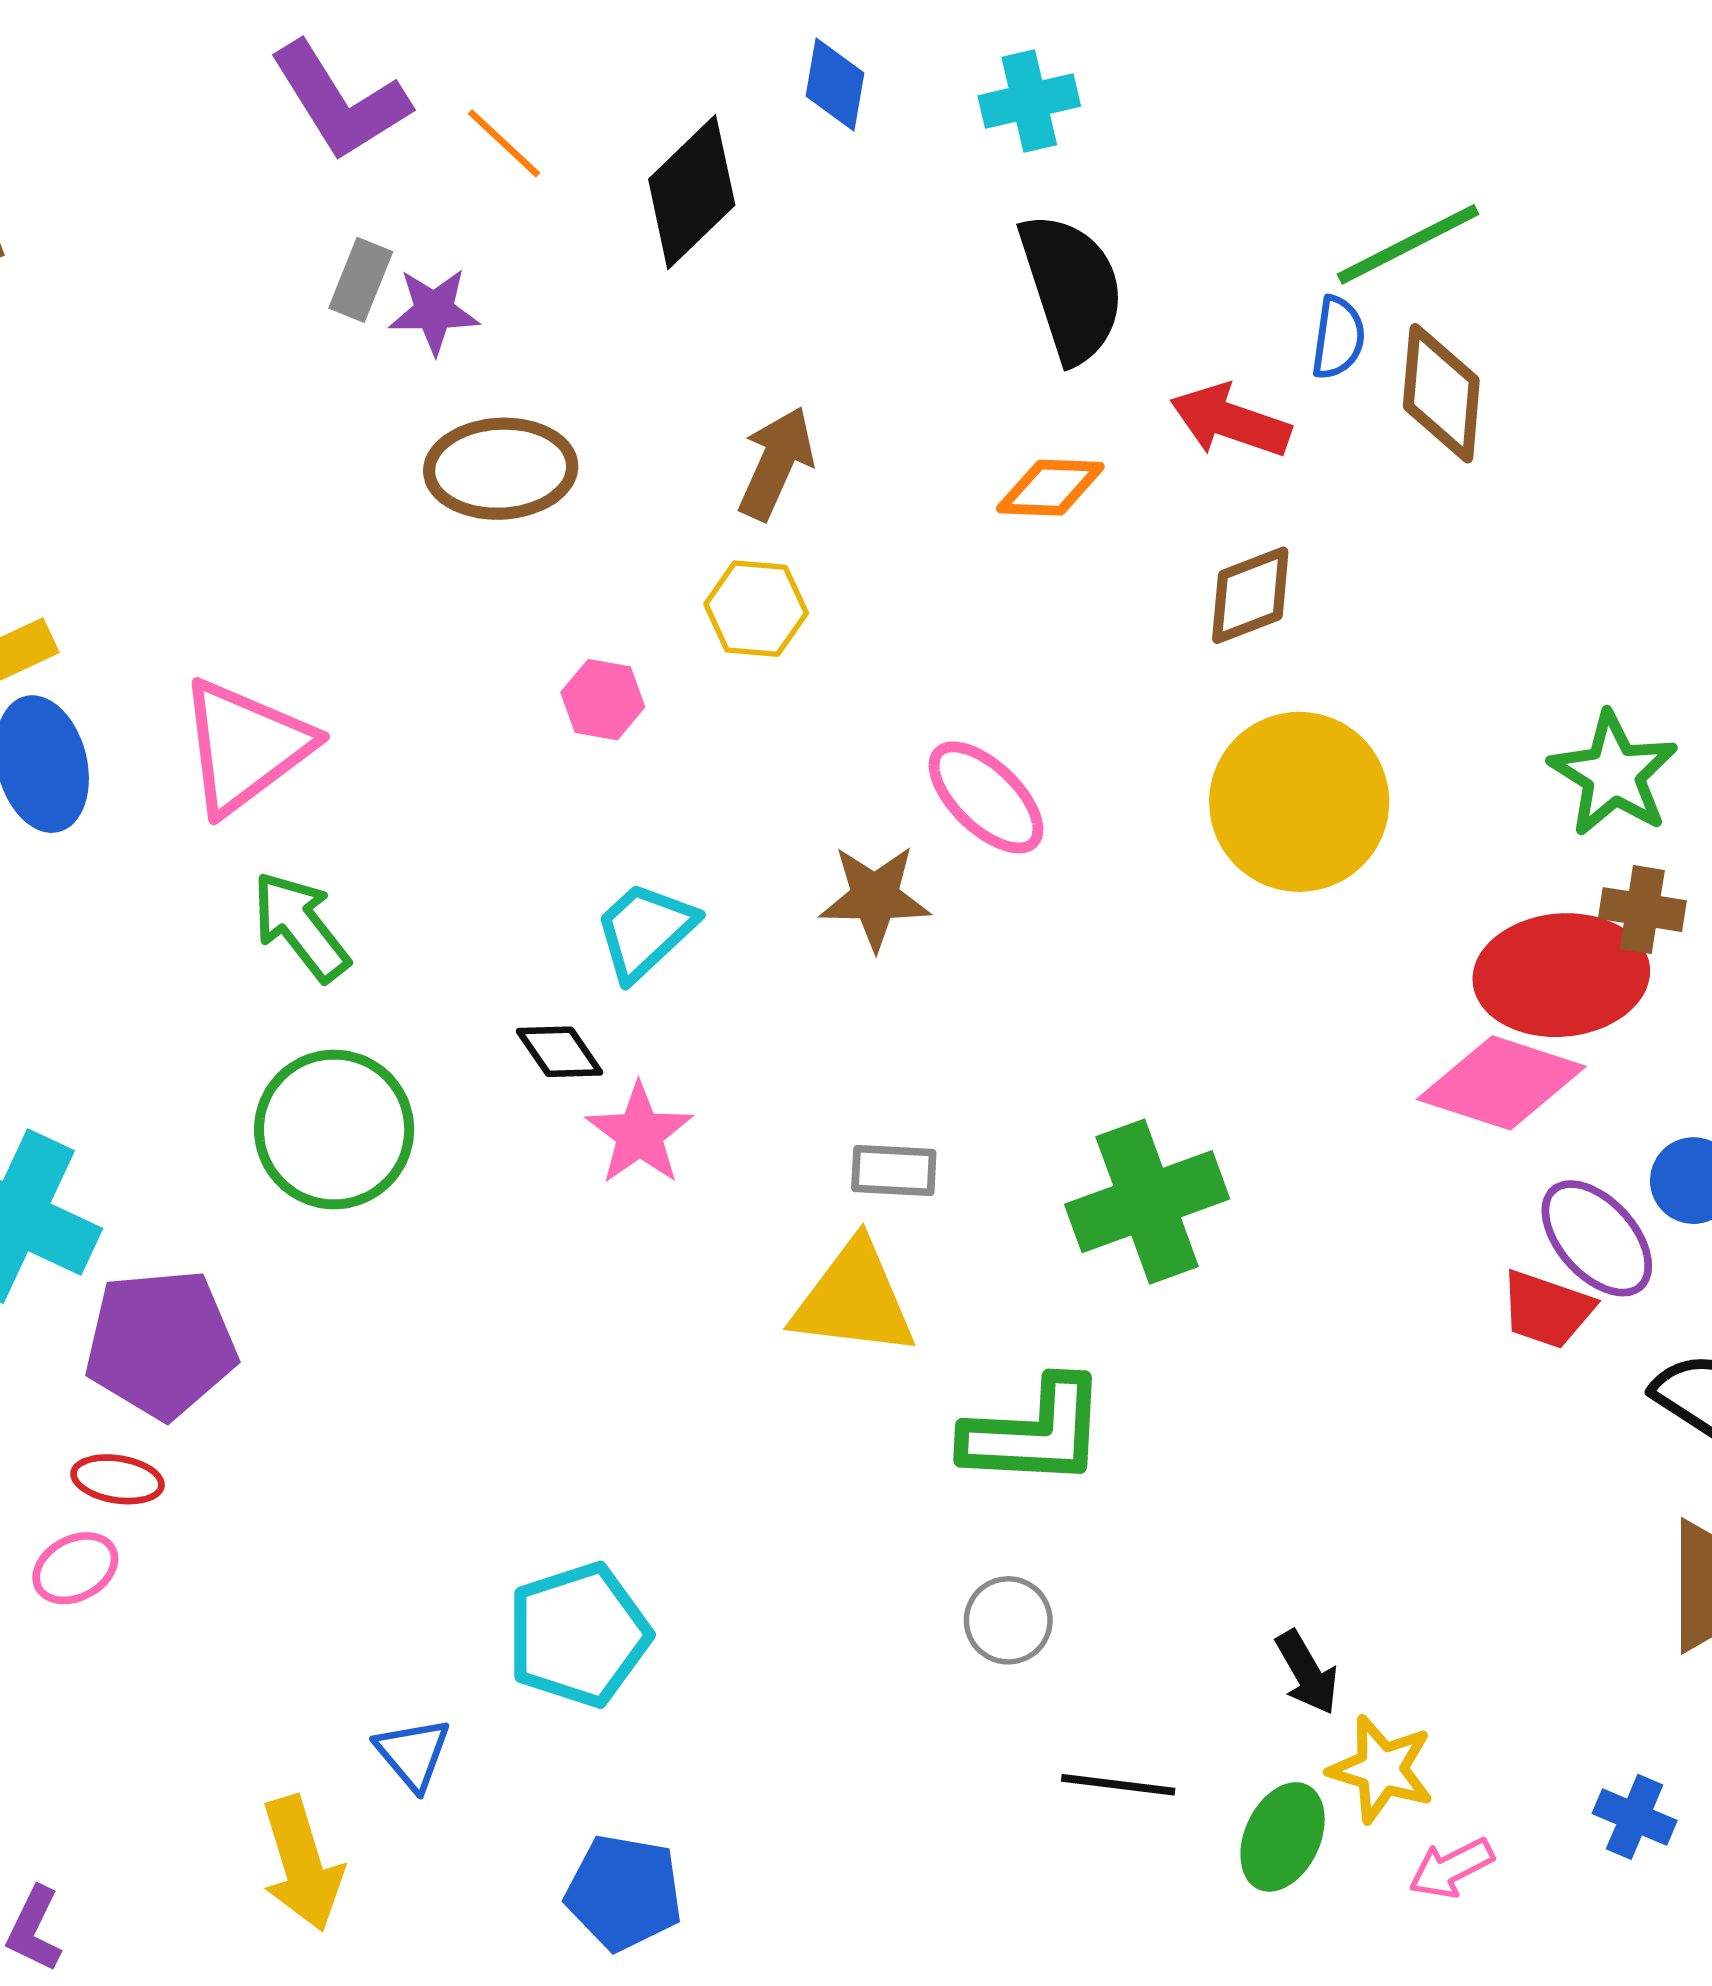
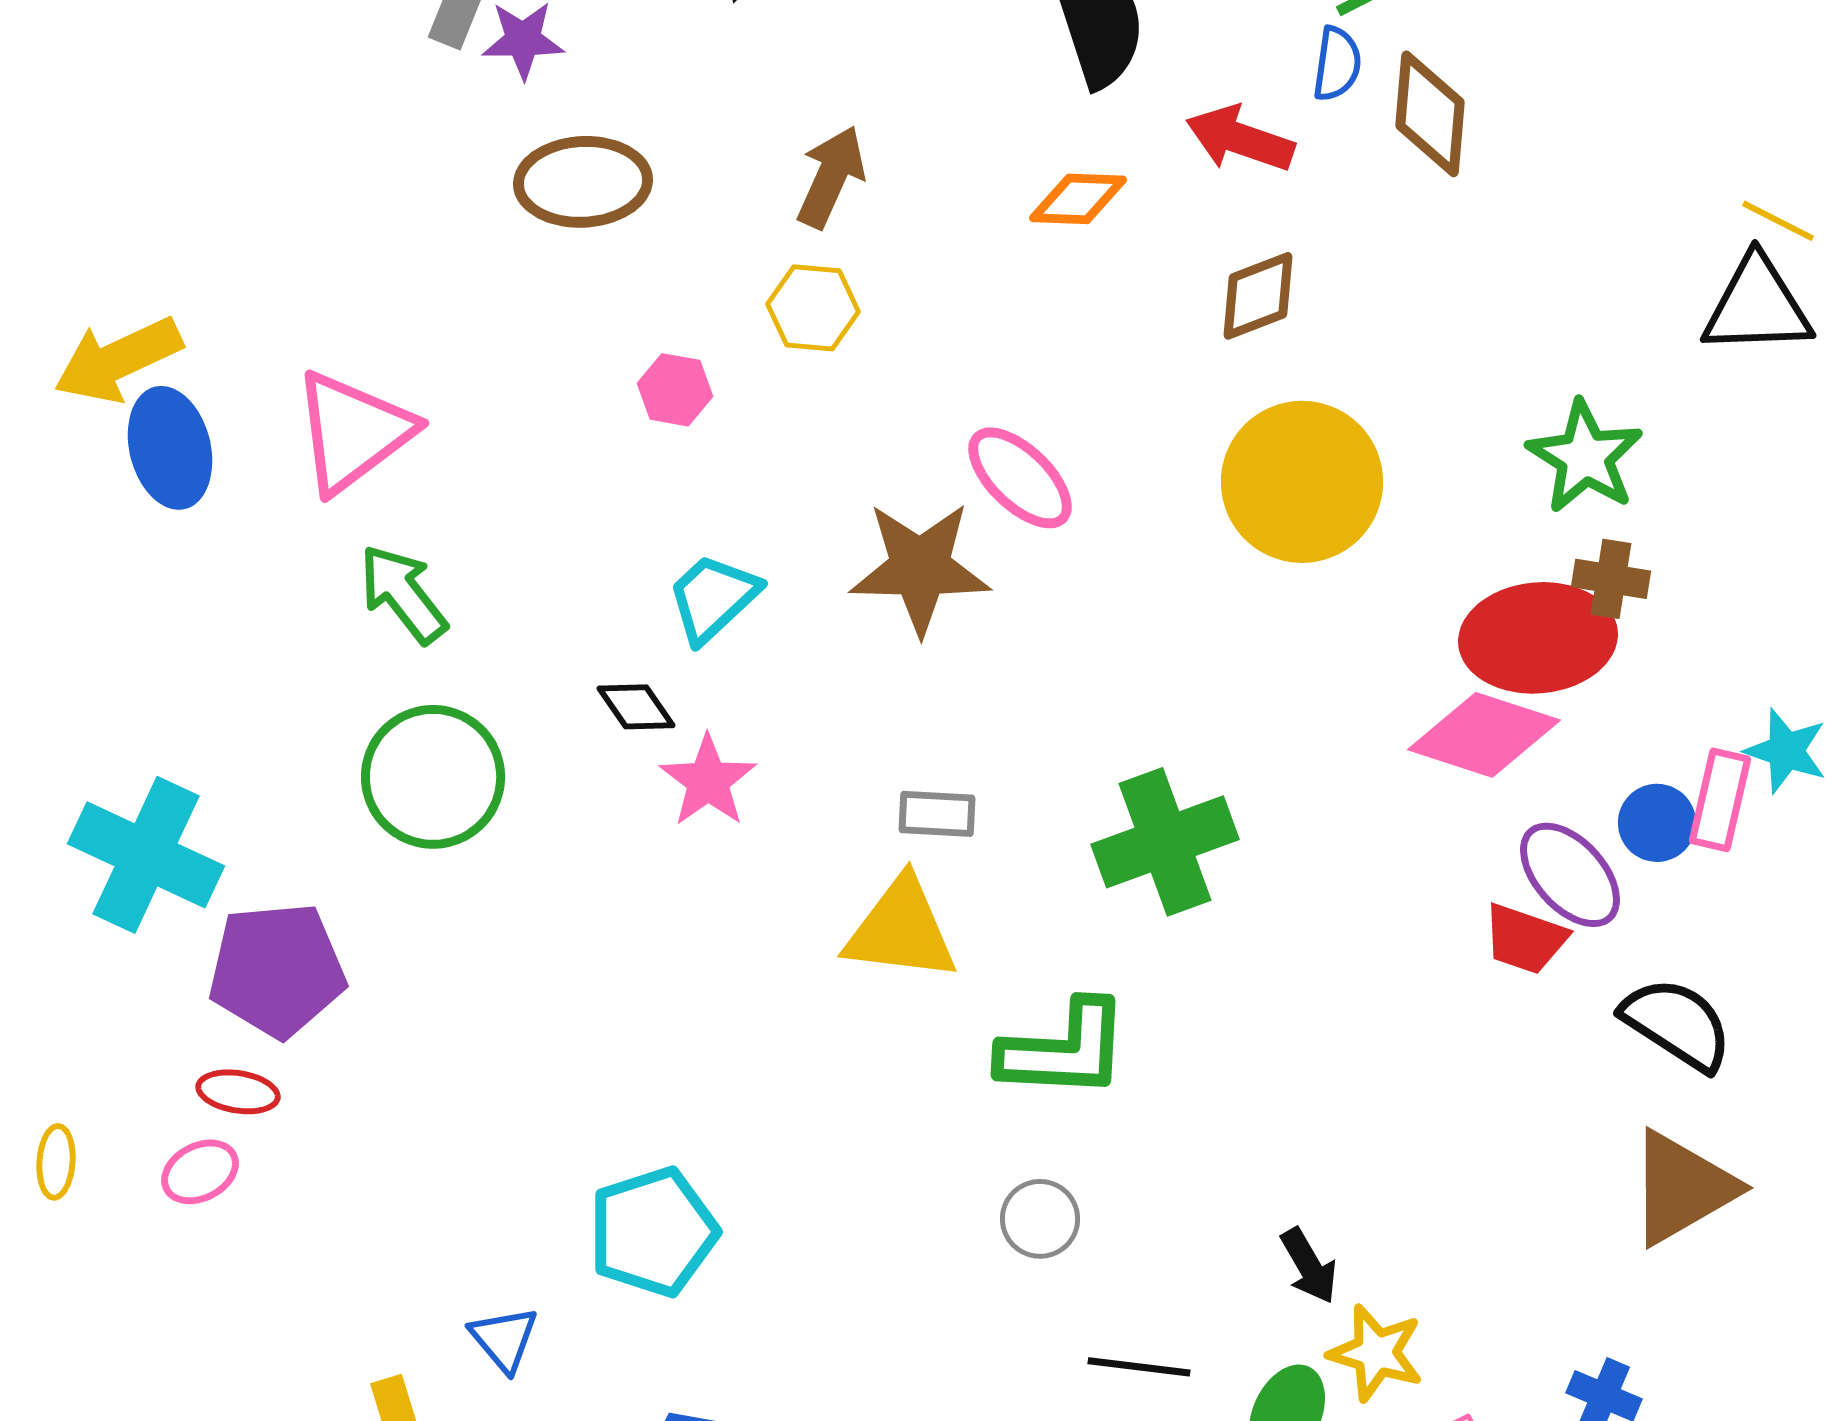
brown star: (875, 897) -> (920, 568), size x1.4

